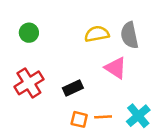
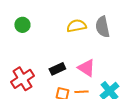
pink triangle: (116, 68) -> (86, 68), moved
red cross: (29, 83) -> (22, 79), moved

